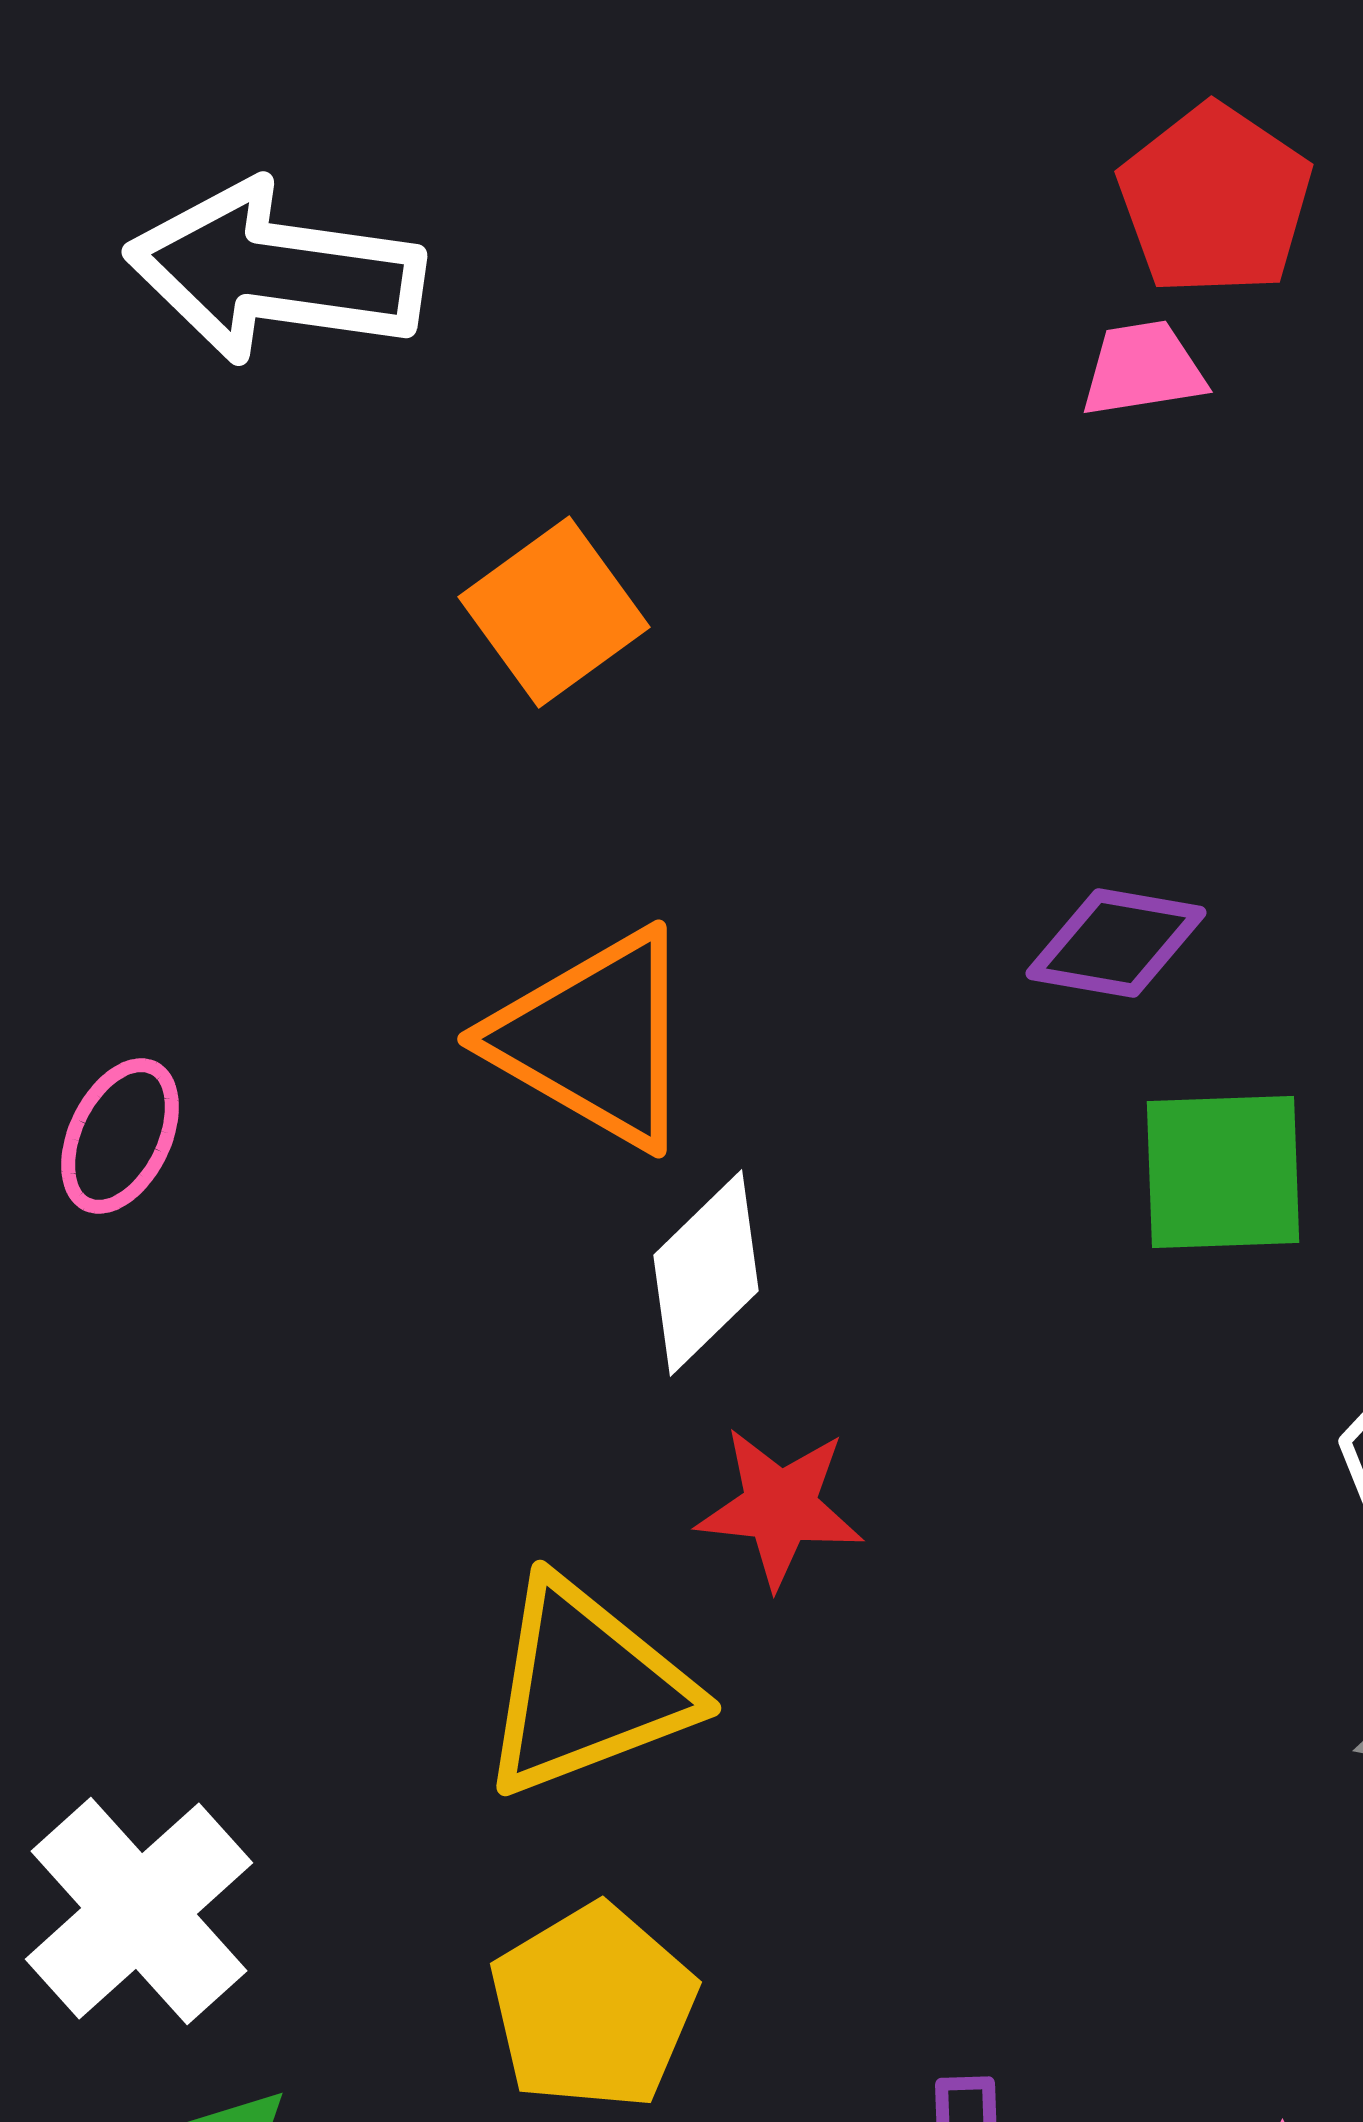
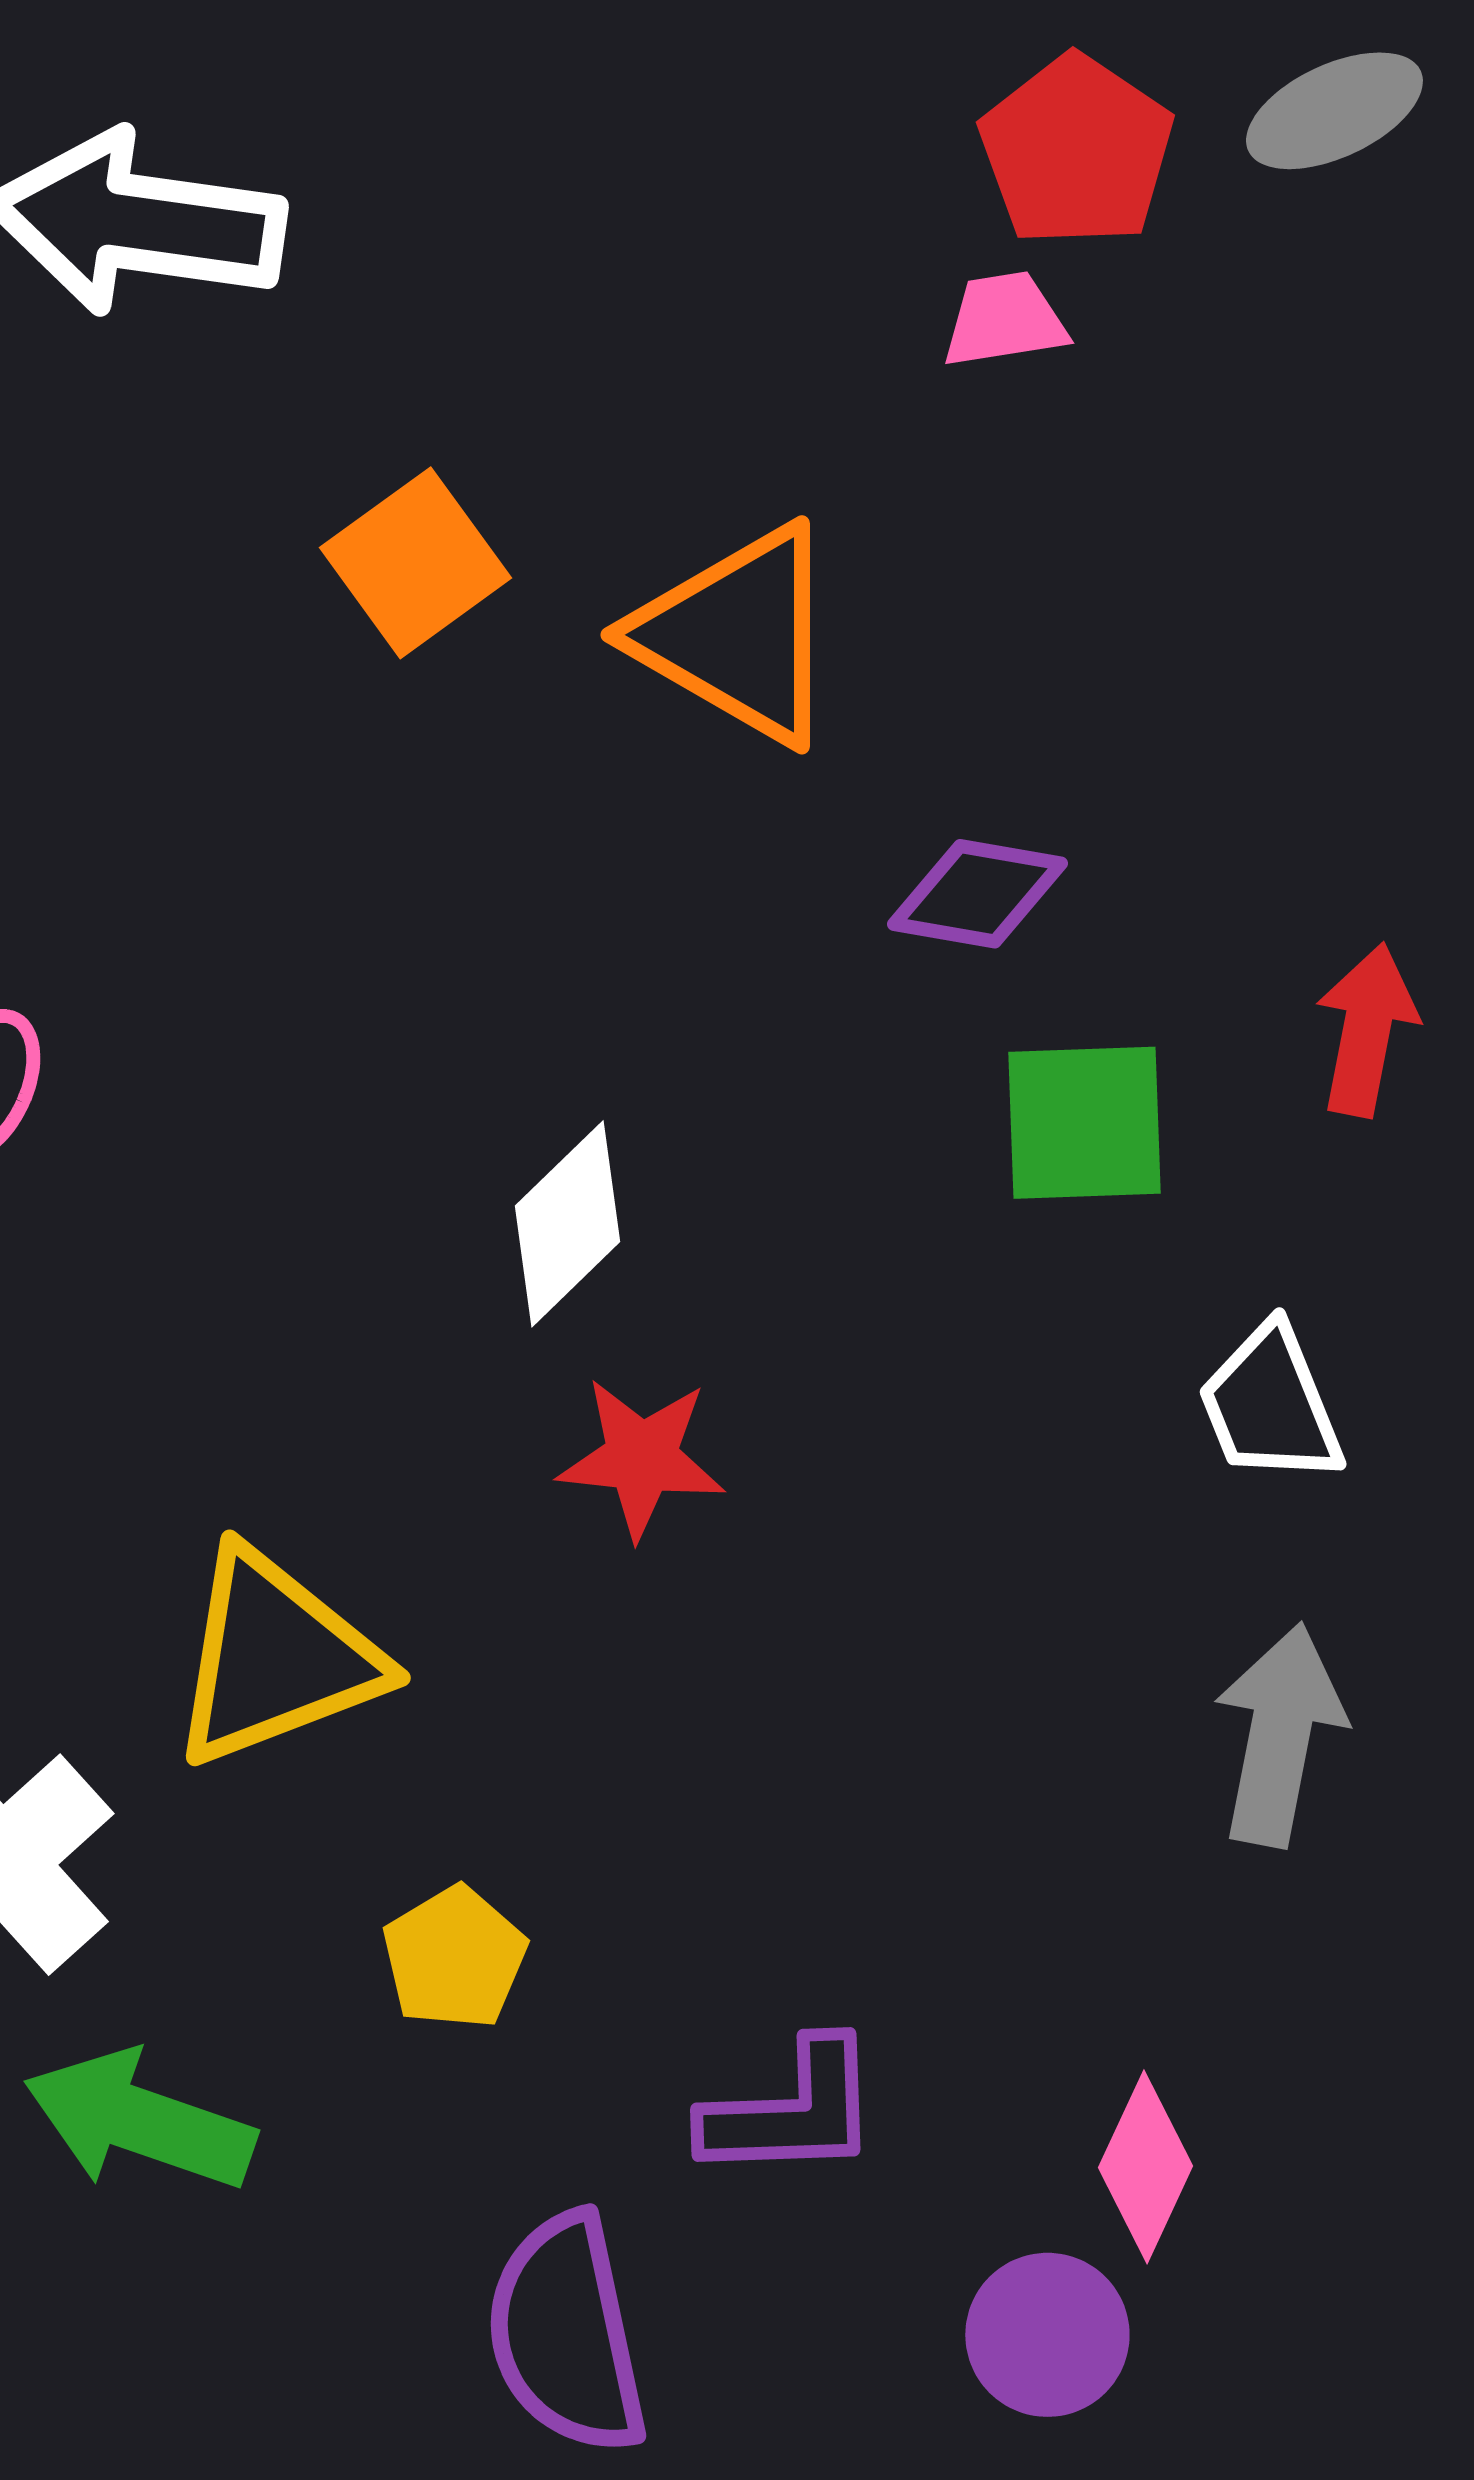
orange triangle: (594, 1039) -> (737, 635), moved
yellow triangle: (586, 1688) -> (275, 1658), moved
yellow pentagon: (593, 2007) -> (454, 1958), size x0.7

